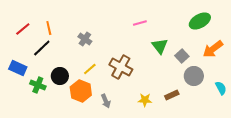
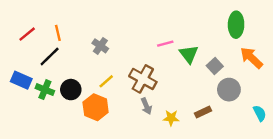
green ellipse: (200, 21) -> (236, 25), turned -60
pink line: (140, 23) -> (165, 44), moved
orange arrow: (213, 49) -> (251, 58), turned 80
green cross: (38, 85) -> (45, 90), moved
cyan semicircle: (221, 88) -> (260, 113), moved
gray arrow: (106, 101) -> (146, 106), moved

